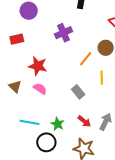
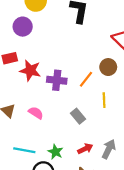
purple cross: (64, 33) -> (57, 80), moved, turned 30
red star: (38, 66) -> (30, 70), moved
red arrow: (84, 121) -> (85, 149), turned -64

